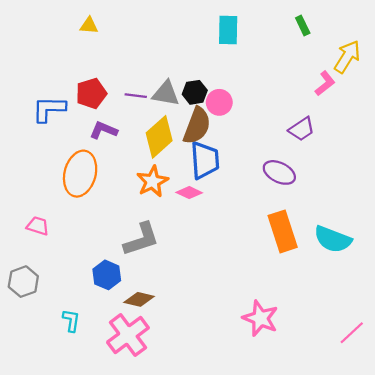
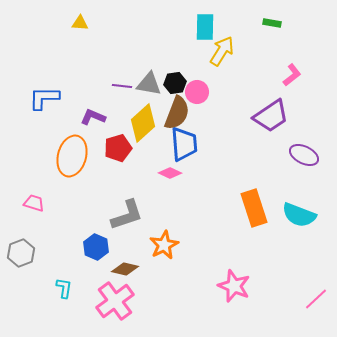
green rectangle: (303, 26) -> (272, 23), turned -54
yellow arrow: (347, 57) -> (222, 51), moved
red pentagon: (91, 93) -> (118, 148), moved
purple trapezoid: (302, 129) -> (271, 116), size x1.5
purple ellipse: (279, 172) -> (304, 155), moved
orange star: (152, 181) -> (164, 245), moved

